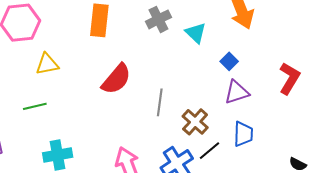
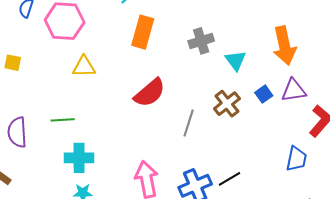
purple triangle: (237, 92) -> (294, 91), moved
green line: (35, 106) -> (63, 120), moved
brown cross: (195, 122) -> (227, 104), moved
blue trapezoid: (243, 134) -> (296, 159), moved

